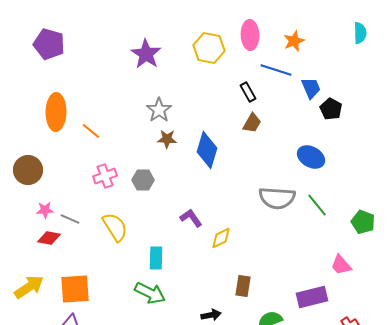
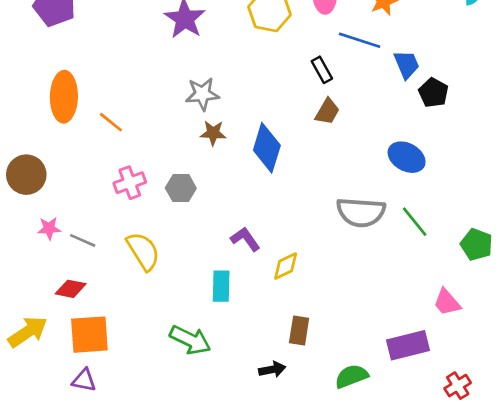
gray star: (159, 110) -> (202, 94), turned 30
red diamond: (49, 238) -> (71, 289), moved
cyan rectangle: (156, 258) -> (221, 286), moved
brown rectangle: (243, 286) -> (299, 330), moved

